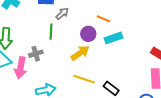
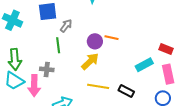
orange line: (103, 19) -> (112, 38), moved
cyan rectangle: (113, 38) -> (144, 65), moved
gray cross: (36, 54) -> (47, 69), turned 32

